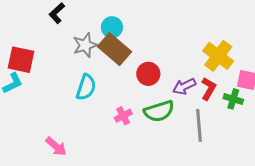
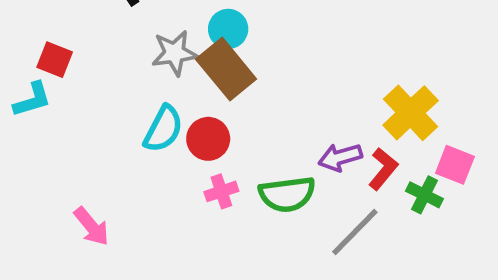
red square: (21, 60) -> (55, 60), size x0.7
red circle: (148, 74) -> (208, 139), moved
gray line: (199, 125) -> (355, 232), turned 40

